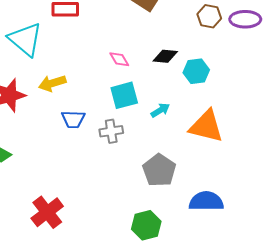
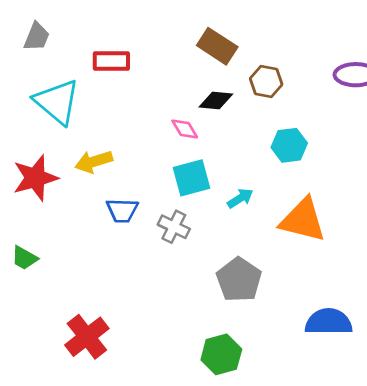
brown hexagon: (209, 16) -> (266, 81), moved
black diamond: (165, 56) -> (216, 100), moved
gray cross: (111, 131) -> (174, 227), turned 35
blue semicircle: (206, 201) -> (329, 322), moved

